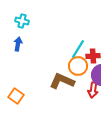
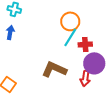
orange circle: (78, 66) -> (70, 21), moved

